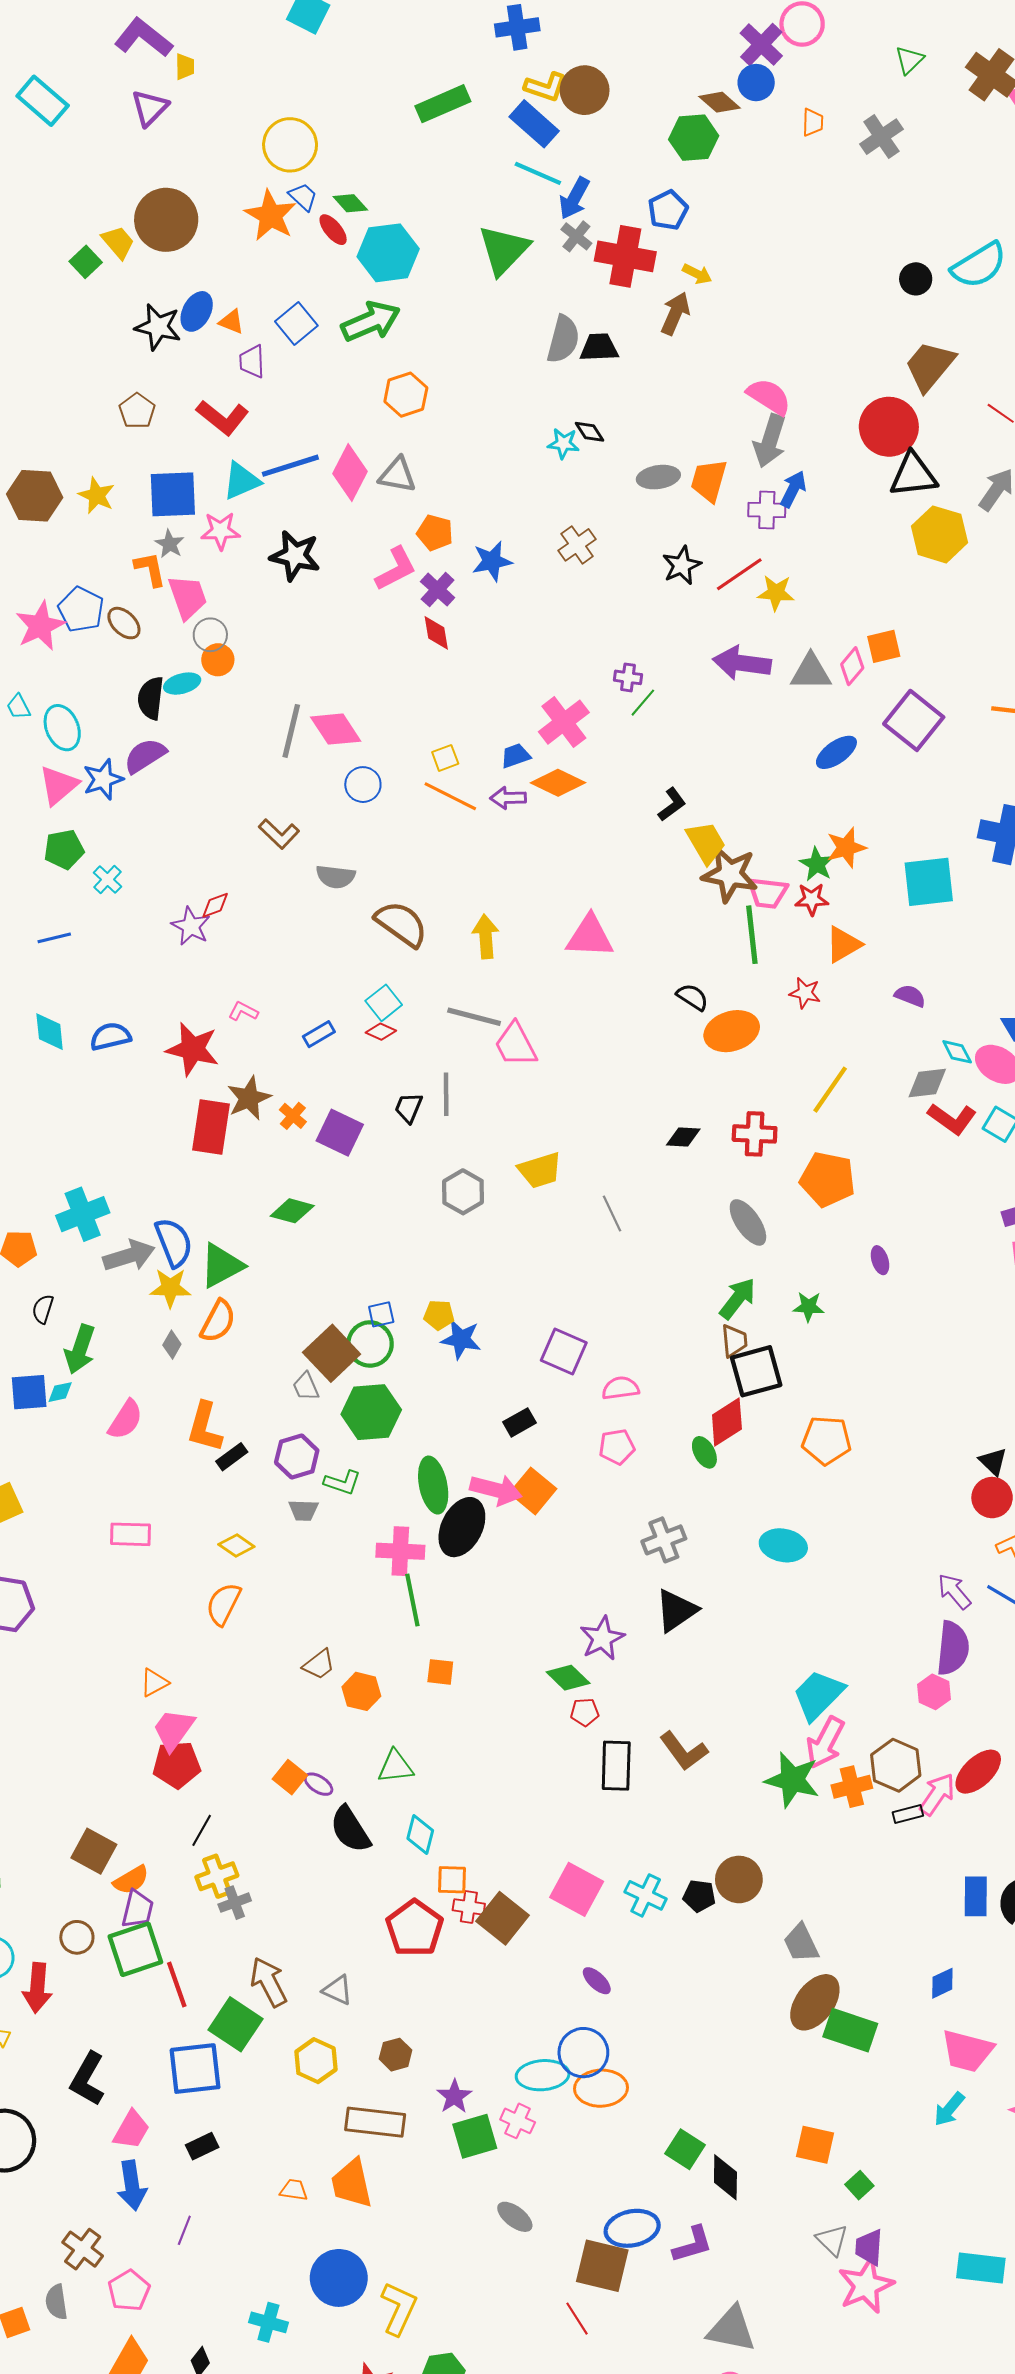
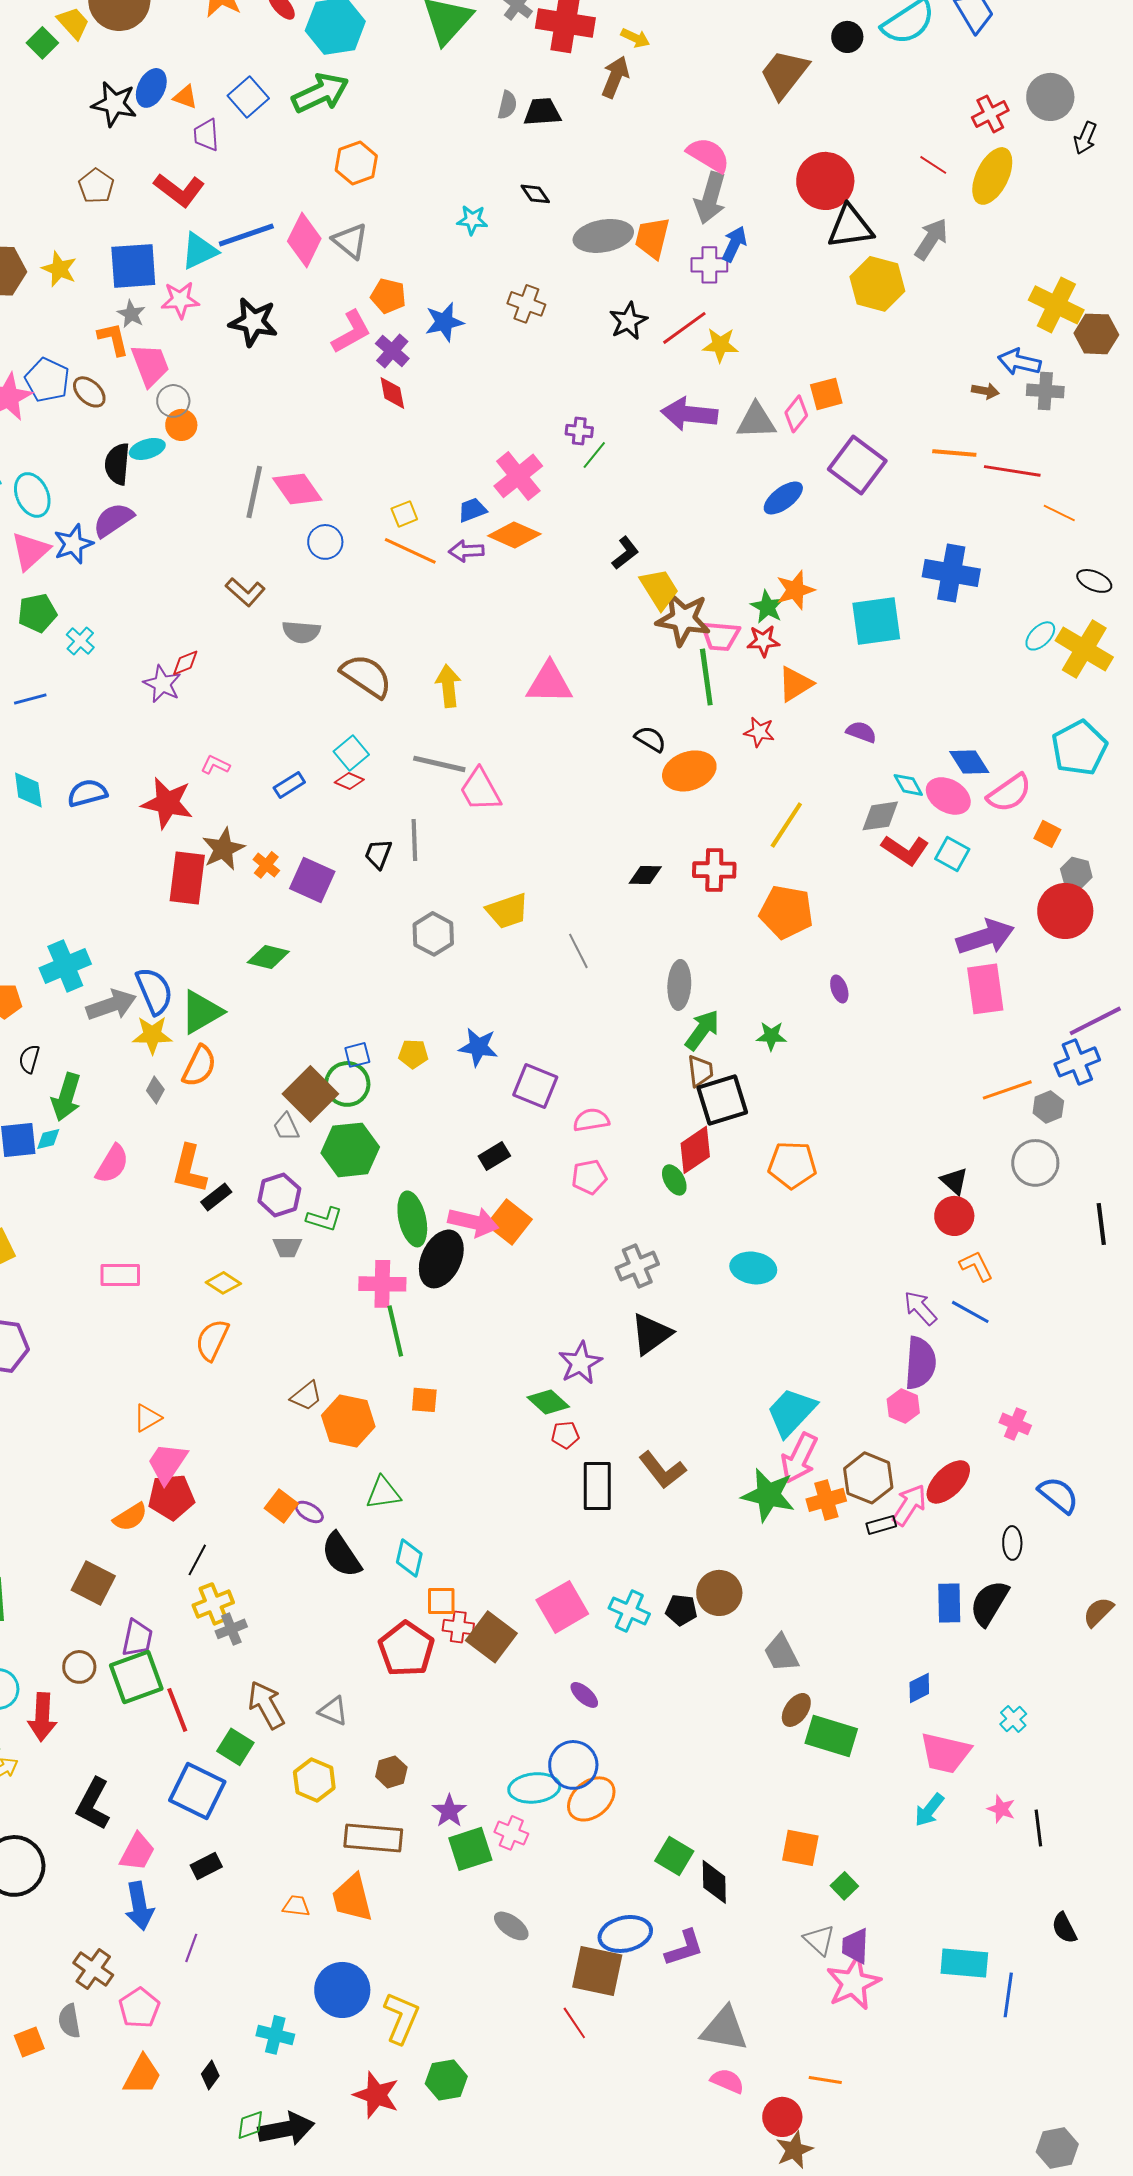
gray semicircle: (563, 339) -> (507, 105), size x0.6
brown trapezoid: (930, 366) -> (784, 74), moved
cyan star: (563, 443) -> (472, 220), moved
gray triangle: (397, 475) -> (350, 241), turned 30
gray ellipse: (658, 477) -> (603, 236), size x1.4
brown cross: (577, 545) -> (526, 304), turned -33
gray ellipse: (748, 1222) -> (679, 985), moved, turned 39
blue star: (461, 1339) -> (478, 1047), moved
orange hexagon: (361, 1691) -> (348, 1421), size x1.4
orange semicircle: (131, 1880) -> (130, 1517), moved
pink square: (577, 1889) -> (562, 1607), turned 33
brown ellipse: (815, 2002) -> (796, 1710), size x0.6
green square: (235, 2024) -> (235, 1747), size x0.7
blue square: (195, 2069) -> (197, 1791), turned 34
orange ellipse: (601, 2088) -> (591, 1799), turned -36

